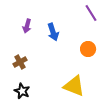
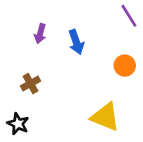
black star: (22, 91) -> (18, 124), moved

